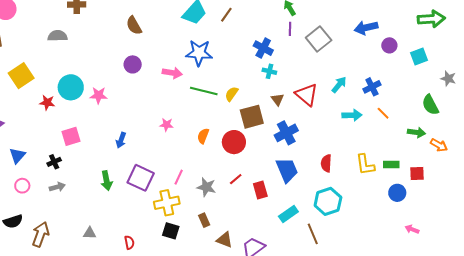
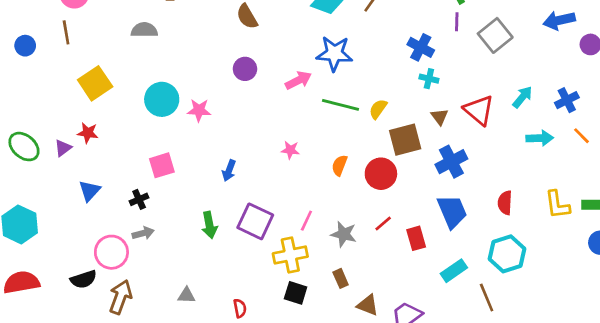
pink arrow: (172, 73) -> (298, 80), turned -36
red star: (47, 103) -> (88, 133), moved
pink circle: (22, 186) -> (111, 252), moved, size x1.6

